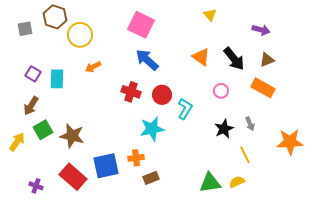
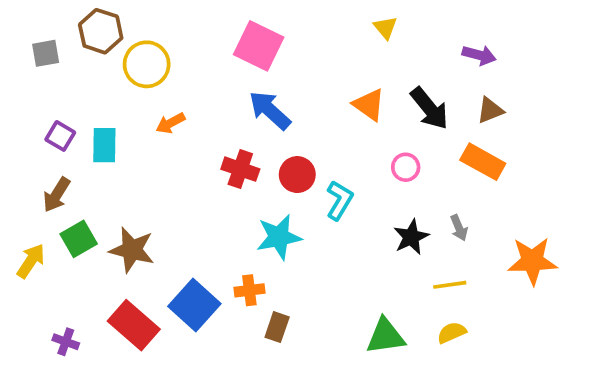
yellow line: (245, 155) -> (450, 285), turned -72
blue square: (106, 166) -> (194, 305), turned -36
brown rectangle: (151, 178) -> (277, 327), turned -49
yellow semicircle: (237, 182) -> (452, 333), moved

